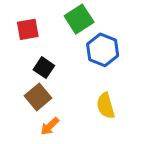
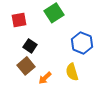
blue hexagon: (103, 50) -> (82, 43), moved
orange arrow: (50, 126) -> (45, 78), moved

